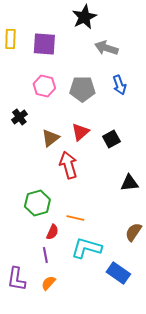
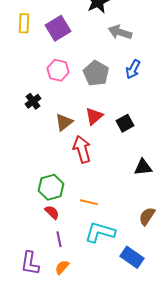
purple square: (44, 44) -> (58, 28), turned -35
blue arrow: (119, 85) -> (133, 69), turned 48
gray pentagon: (82, 89) -> (96, 73), turned 30
red semicircle: (52, 232) -> (52, 212), moved, turned -70

